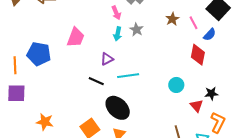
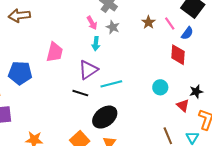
gray star: (137, 30) -> (113, 27), moved
purple triangle: (107, 59) -> (88, 70), size x1.5
black ellipse: (118, 108) -> (105, 117), turned -75

